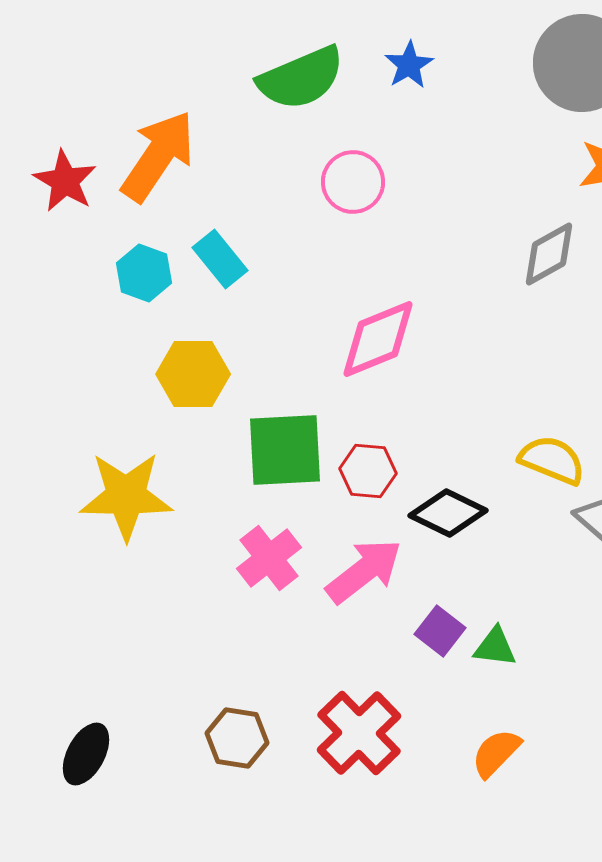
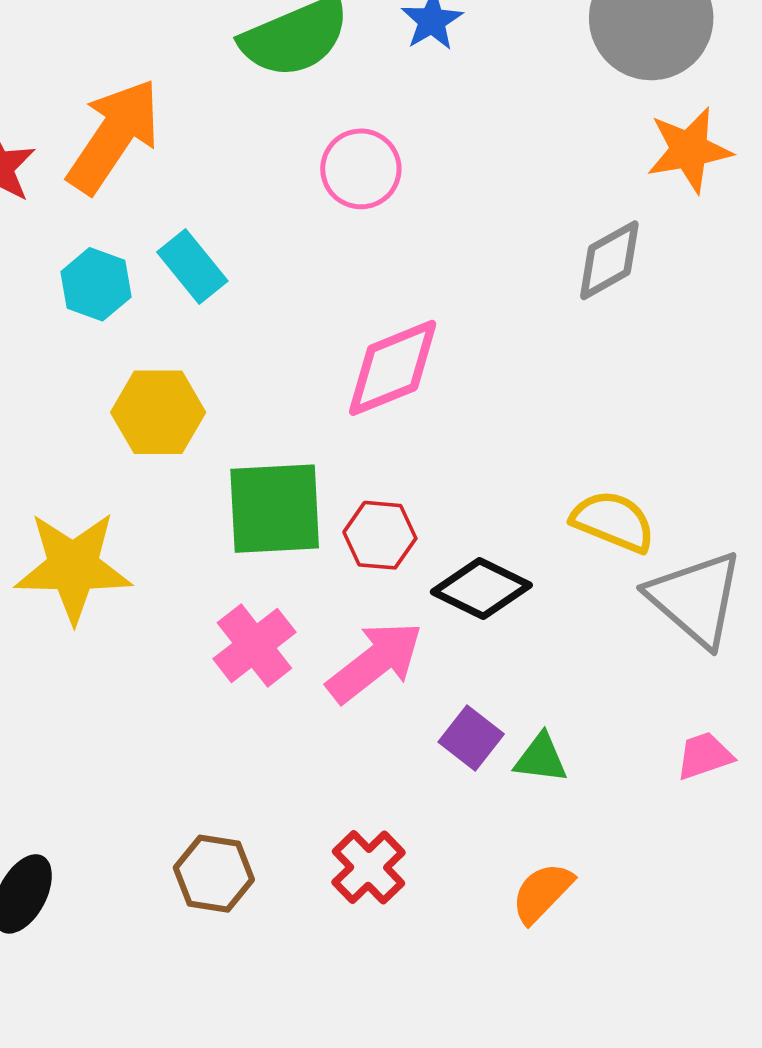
red cross: (359, 733) -> (369, 867), size x0.7

